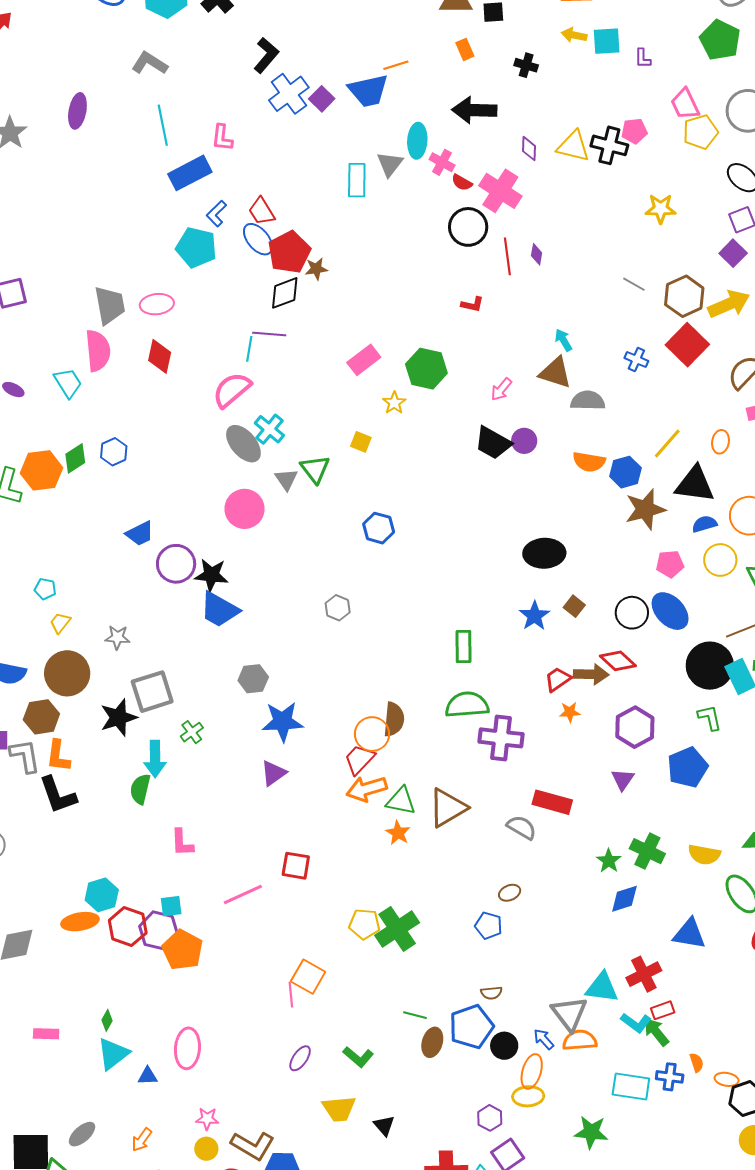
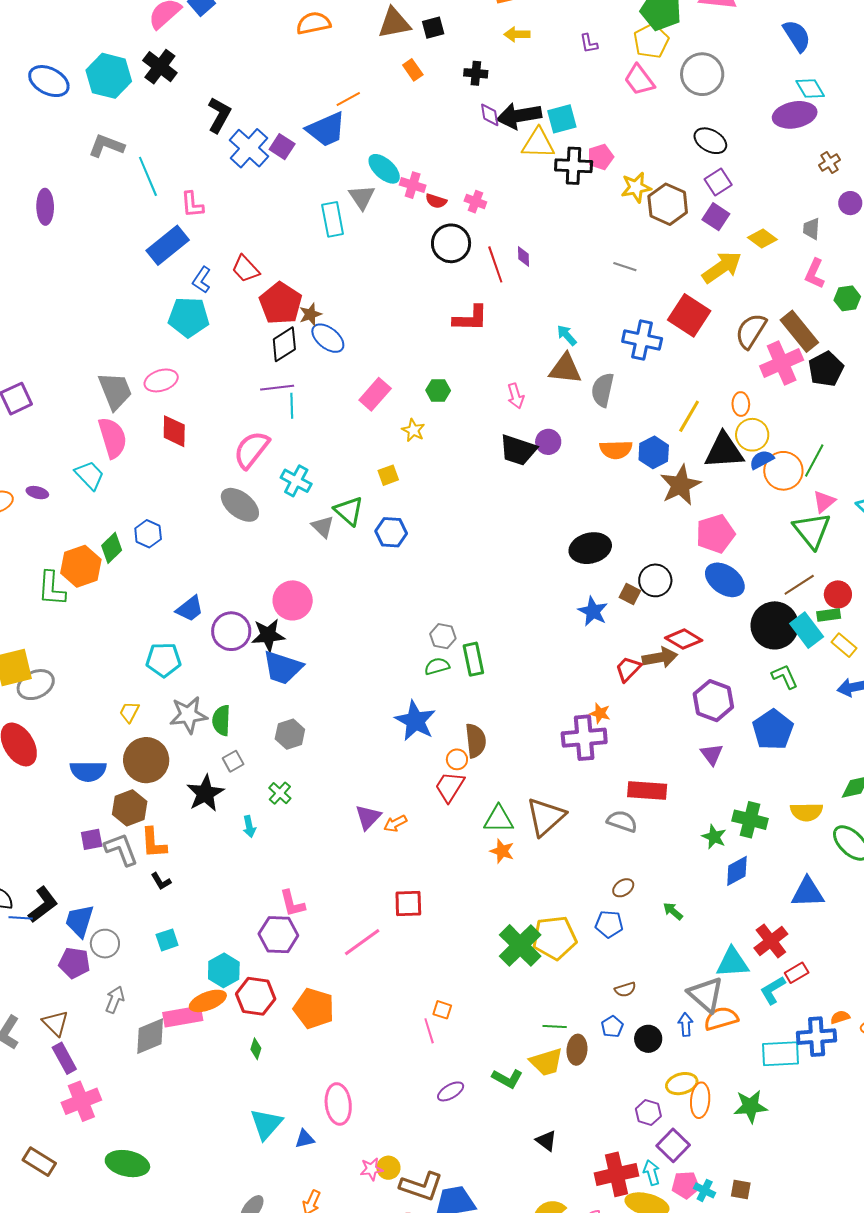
cyan square: (607, 41) -> (562, 119), moved
black arrow: (474, 110) -> (519, 116), moved
cyan line: (163, 125) -> (148, 176), moved
pink pentagon: (634, 131) -> (601, 157), moved
yellow pentagon: (700, 132) -> (651, 41), moved
cyan ellipse: (417, 141) -> (384, 169), turned -40
black cross: (609, 145) -> (574, 166), moved
purple diamond: (529, 149) -> (490, 115), moved
pink cross: (500, 191) -> (475, 202), size x0.5
blue ellipse: (258, 239) -> (328, 338), moved
brown hexagon: (684, 296) -> (668, 204), moved
red L-shape: (472, 304) -> (471, 318), size x1.6
cyan line: (249, 349) -> (292, 406), moved
blue cross: (636, 360) -> (642, 340), size x1.6
green hexagon: (426, 369) -> (438, 390), size x0.6
pink arrow: (501, 389) -> (516, 396), turned -45
gray semicircle: (588, 401) -> (603, 390), turned -68
yellow square: (361, 442) -> (388, 475), turned -30
gray ellipse: (243, 444) -> (240, 505), moved
pink circle: (245, 509) -> (293, 600), moved
blue semicircle: (704, 524) -> (762, 460), moved
blue hexagon: (379, 528) -> (391, 532), moved
yellow circle: (720, 560) -> (752, 435), moved
pink pentagon: (670, 564) -> (715, 534), size x1.4
cyan pentagon: (45, 589) -> (164, 660), moved, size x1.6
gray hexagon: (338, 608) -> (443, 636), moved
black circle: (632, 613) -> (655, 580), moved
gray star: (117, 637) -> (188, 715), size x1.5
green rectangle: (464, 646) -> (473, 659), moved
gray hexagon: (253, 679) -> (290, 734), moved
gray square: (152, 692) -> (233, 761), size x0.5
green semicircle: (467, 705) -> (437, 666), moved, size x0.6
orange star: (570, 712) -> (600, 713), moved, turned 30
blue star: (283, 722) -> (415, 721), moved, turned -30
orange circle: (372, 734) -> (457, 759), size x0.6
cyan arrow: (155, 759) -> (249, 827), size x0.6
green semicircle: (140, 789) -> (221, 720), moved
orange arrow: (367, 789) -> (395, 823), moved, size x0.6
black L-shape: (58, 795) -> (161, 881), size x0.5
cyan square: (171, 906) -> (167, 940), moved
yellow pentagon: (364, 924) -> (554, 938), moved, size x1.4
purple hexagon: (159, 930) -> (278, 935), moved
orange square: (308, 977) -> (442, 1010), size x0.6
green diamond: (107, 1020) -> (256, 1049), moved
cyan L-shape: (636, 1023) -> (773, 990), turned 124
blue pentagon: (471, 1027) -> (612, 1027), size x0.5
green arrow: (656, 1032) -> (673, 911), moved, size x0.7
pink rectangle: (46, 1034) -> (183, 1017), moved, size x1.5
blue arrow: (544, 1039) -> (686, 1024), turned 50
purple ellipse: (300, 1058) -> (451, 1091), turned 36
orange semicircle: (697, 1062) -> (840, 1017), turned -78
orange ellipse: (532, 1071) -> (700, 1100), moved
blue cross: (670, 1077) -> (817, 1037), size x1.4
yellow trapezoid: (339, 1109) -> (546, 1062), moved
yellow circle: (206, 1149) -> (388, 1168), moved

